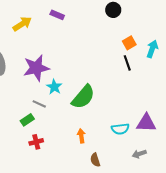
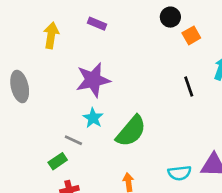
yellow arrow: (22, 24) -> (51, 35), turned -48
orange square: (129, 43) -> (191, 35), moved
purple star: (36, 68) -> (93, 80), moved

